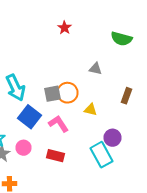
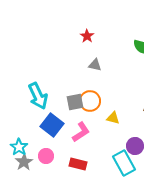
gray triangle: (96, 69) -> (95, 65), moved
pink L-shape: (58, 124) -> (81, 132), turned 90

